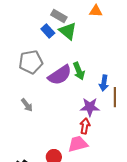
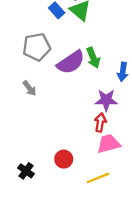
gray arrow: (27, 105) -> (29, 88), moved
pink trapezoid: (78, 144) -> (109, 144), moved

